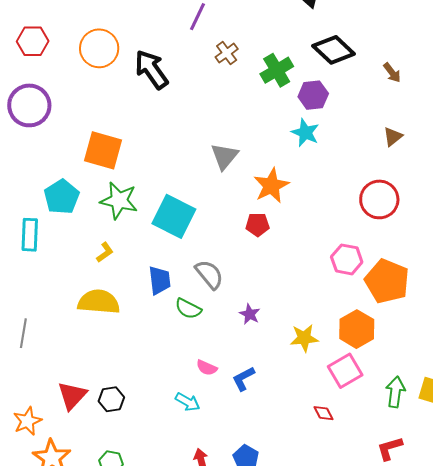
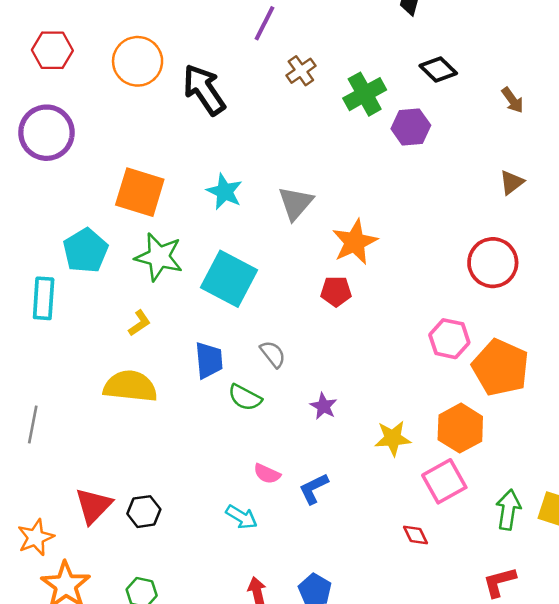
black diamond: (334, 50) -> (438, 70), size x0.7
cyan star: (305, 133) -> (224, 192), moved
gray semicircle: (209, 274) -> (273, 354), size x0.7

